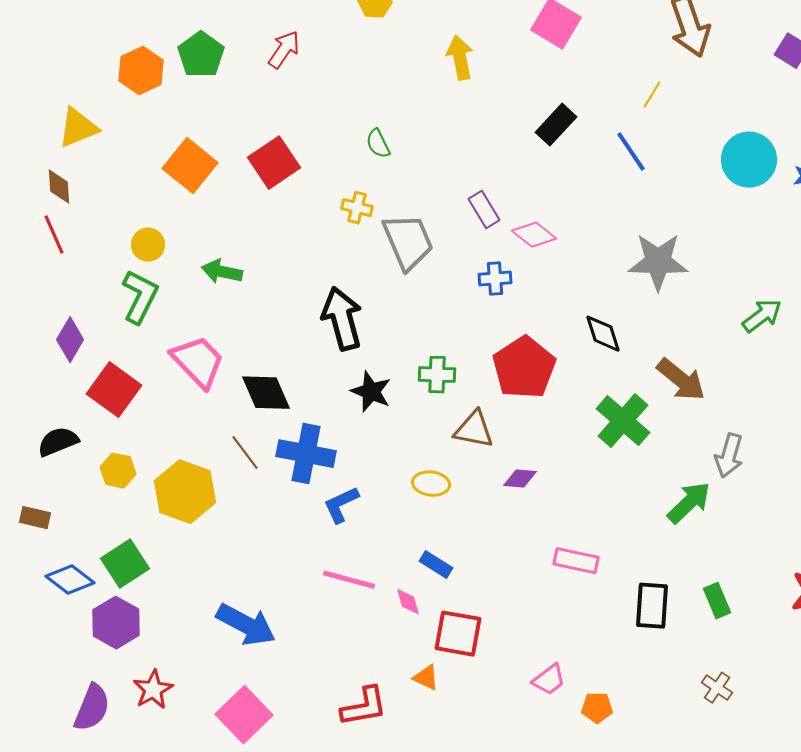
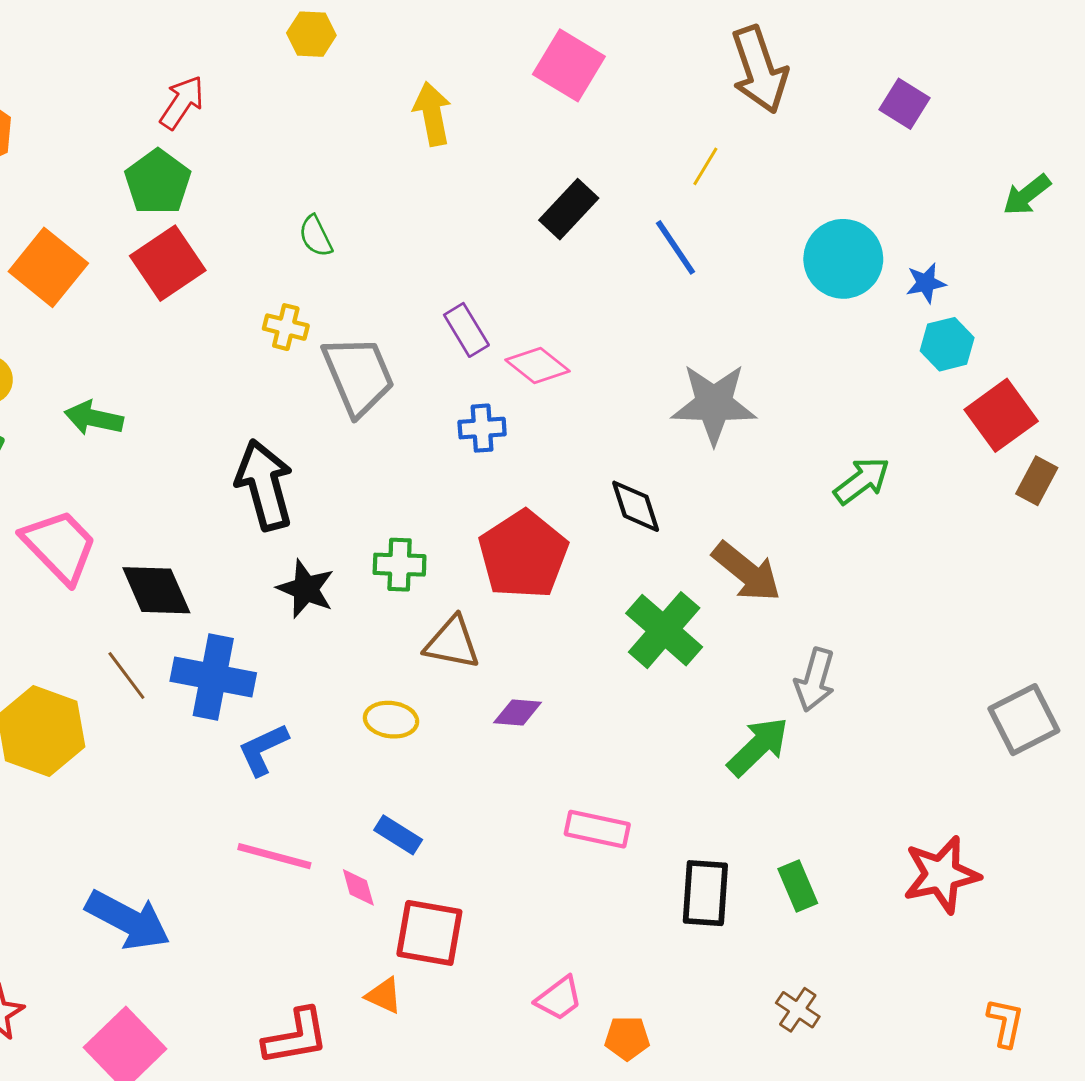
green pentagon: (201, 55) -> (158, 182), moved

